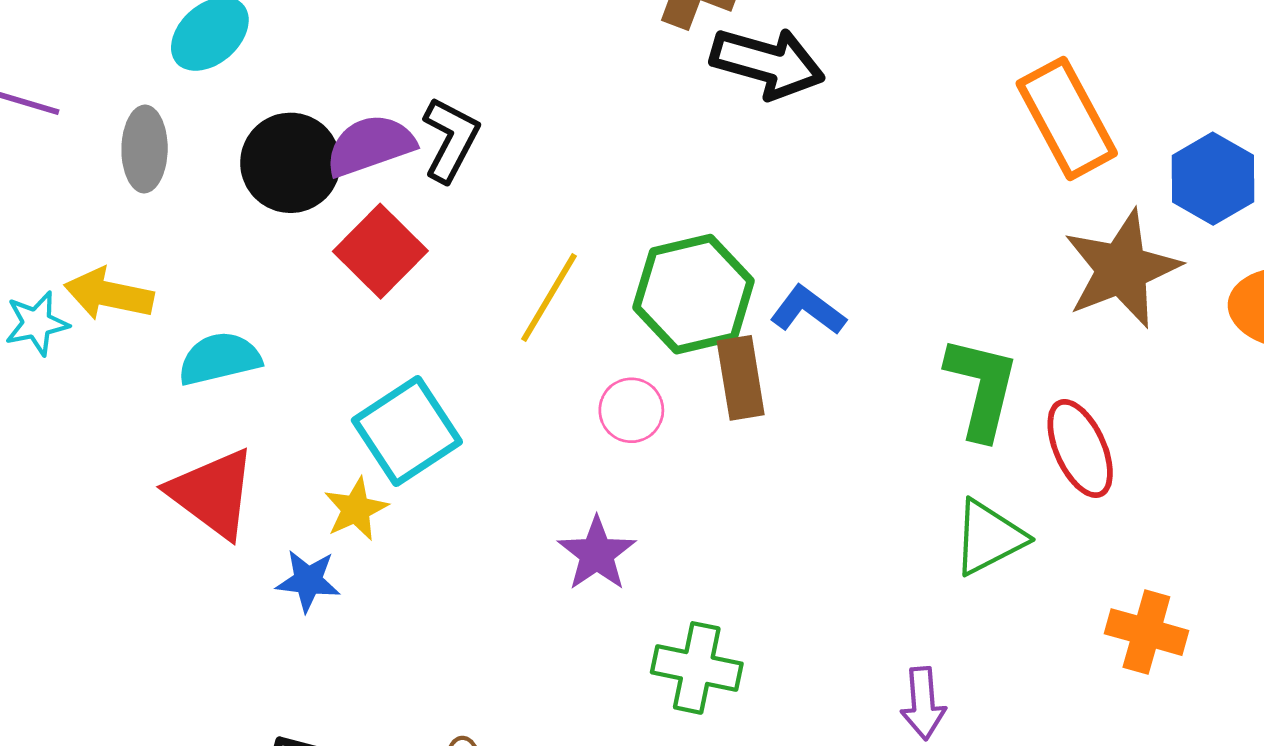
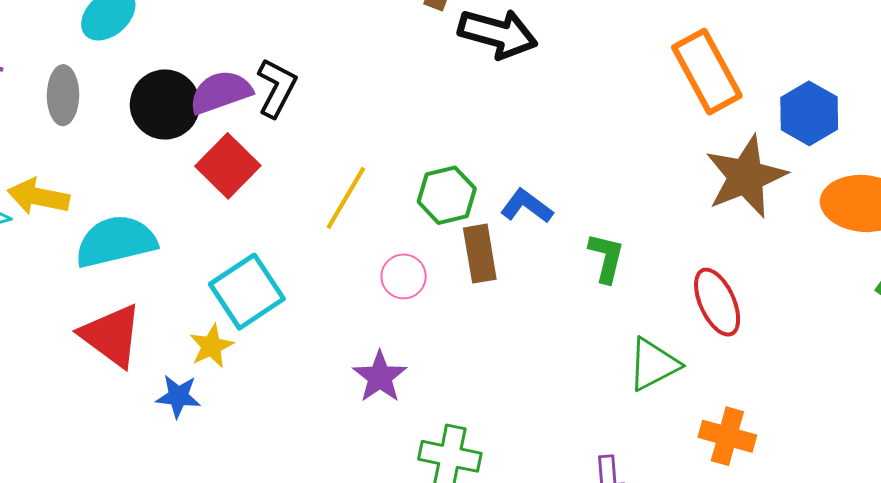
green hexagon: (694, 294) -> (447, 195), size x0.7
cyan semicircle: (220, 359) -> (116, 241), size x1.4
green L-shape: (982, 388) -> (606, 258), moved, size x0.7
orange cross: (1146, 632) -> (727, 436), moved

